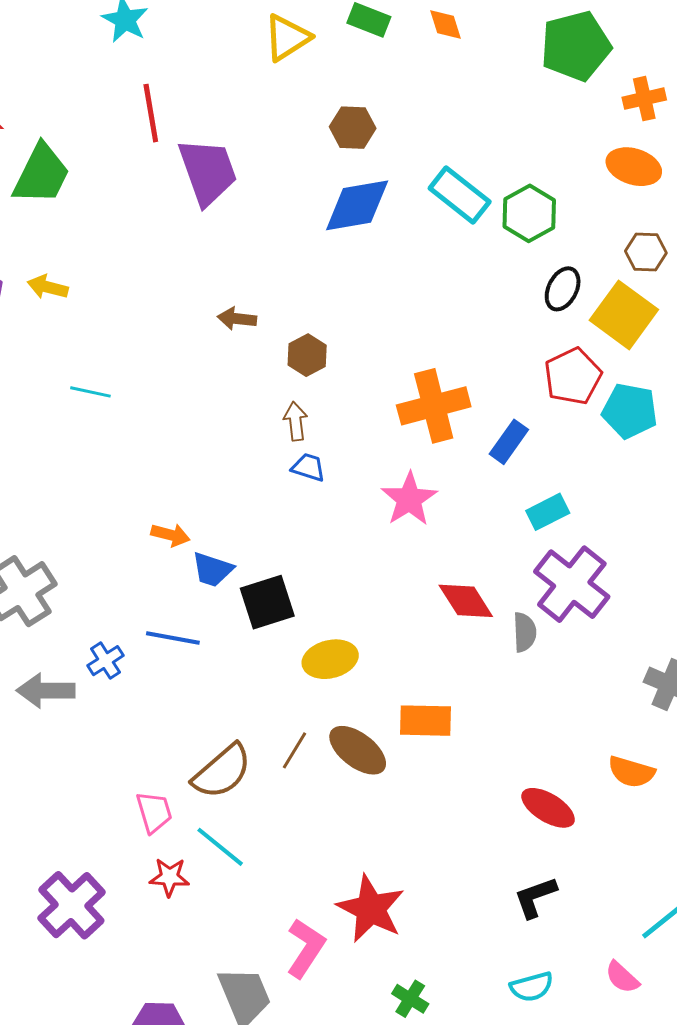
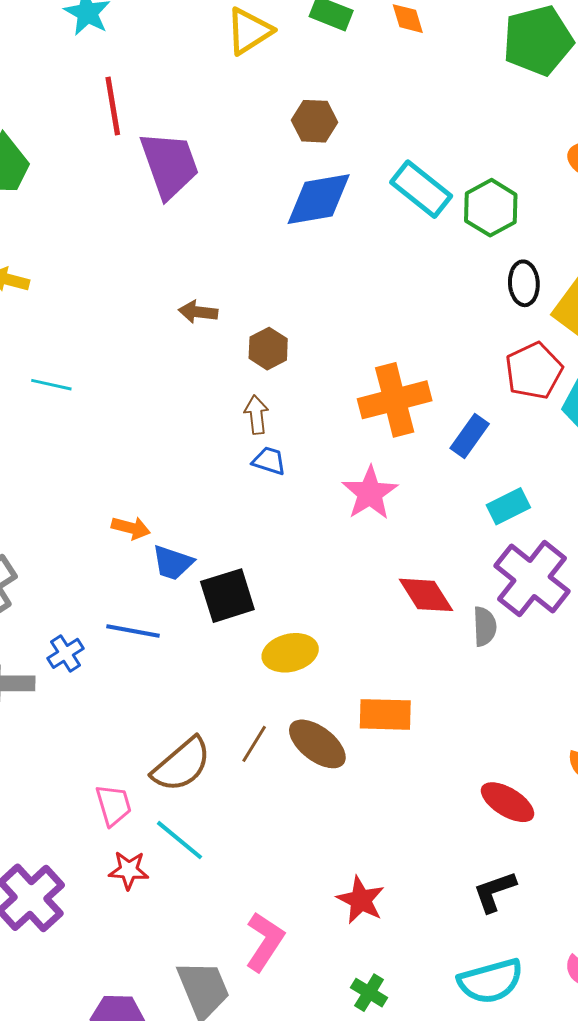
black ellipse: (563, 289) -> (524, 283), turned -30
red star: (371, 909) -> (361, 900), moved, size x0.7
cyan semicircle: (532, 987) -> (491, 981), size x1.5

